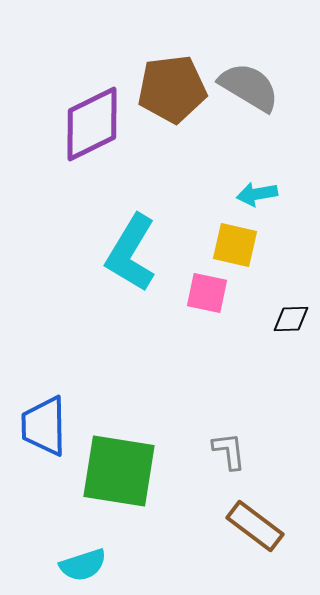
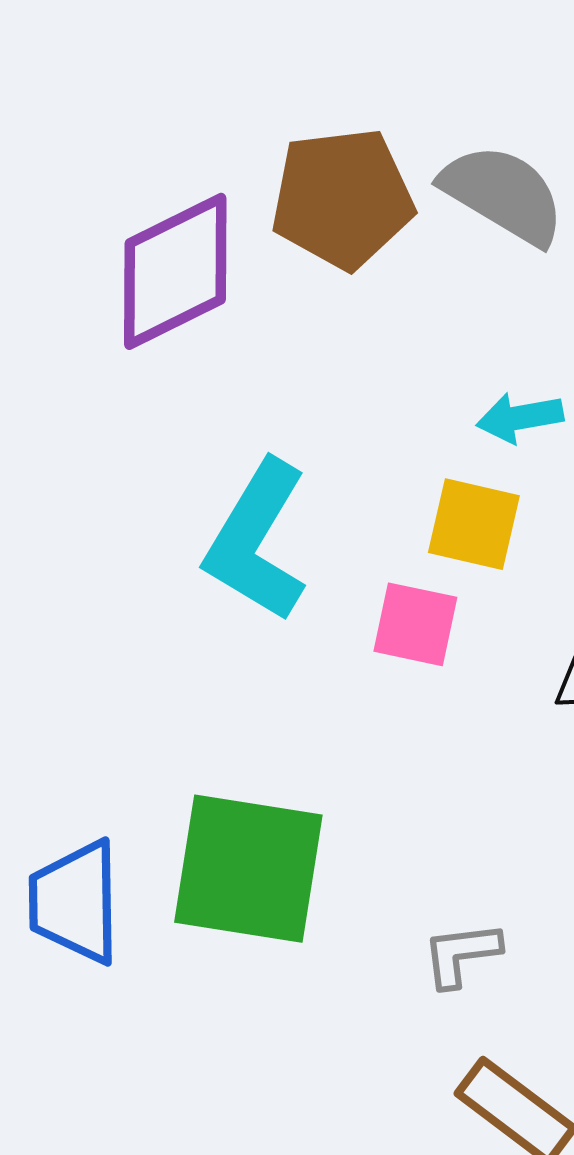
gray L-shape: (229, 451) -> (461, 954), turned -90
green square: (119, 471) -> (248, 869), moved

